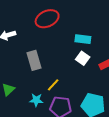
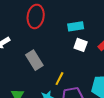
red ellipse: (47, 19) -> (36, 16), turned -40

